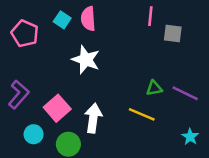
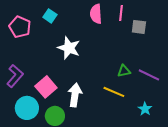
pink semicircle: (88, 19) -> (96, 14), moved
cyan circle: (34, 134) -> (27, 108), size x1.5
cyan star: (190, 137) -> (145, 109), moved

